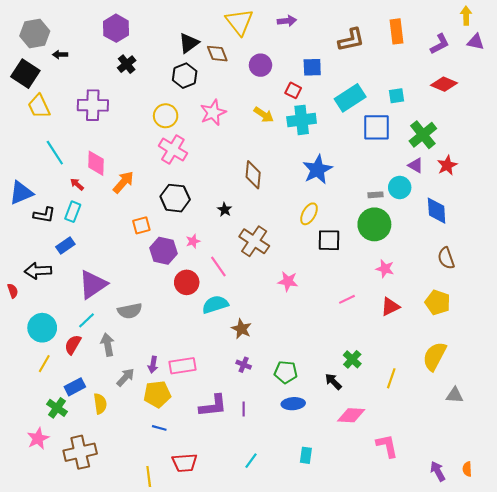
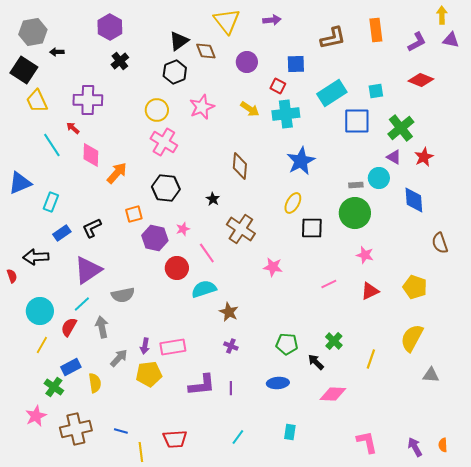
red arrow: (77, 184) -> (73, 128), moved
cyan rectangle: (73, 212) -> (51, 202), moved
black L-shape: (44, 215) -> (92, 228), moved, turned 145
brown semicircle: (446, 258) -> (440, 243), moved
green pentagon: (286, 372) -> (287, 344), moved
blue line: (159, 428) -> (121, 431), moved
pink L-shape: (387, 446) -> (367, 442), moved

